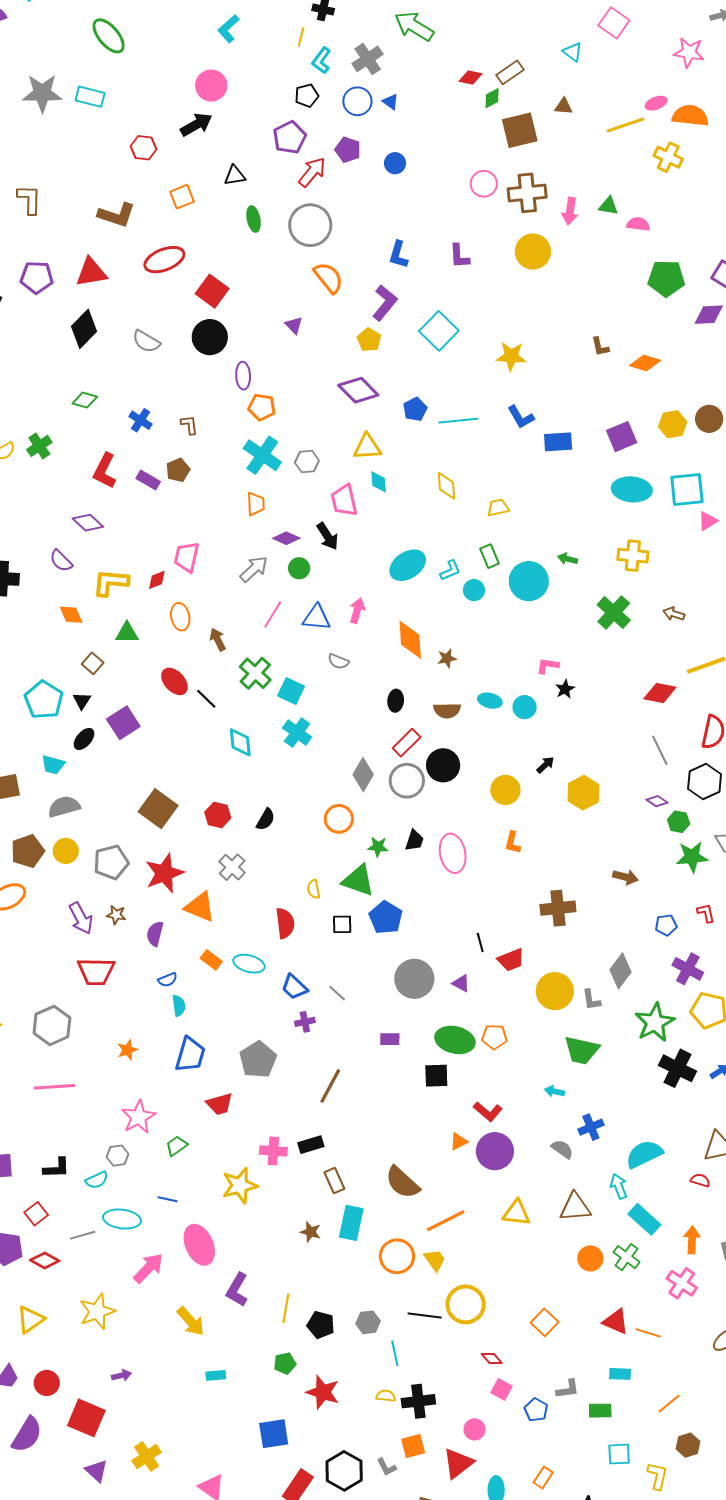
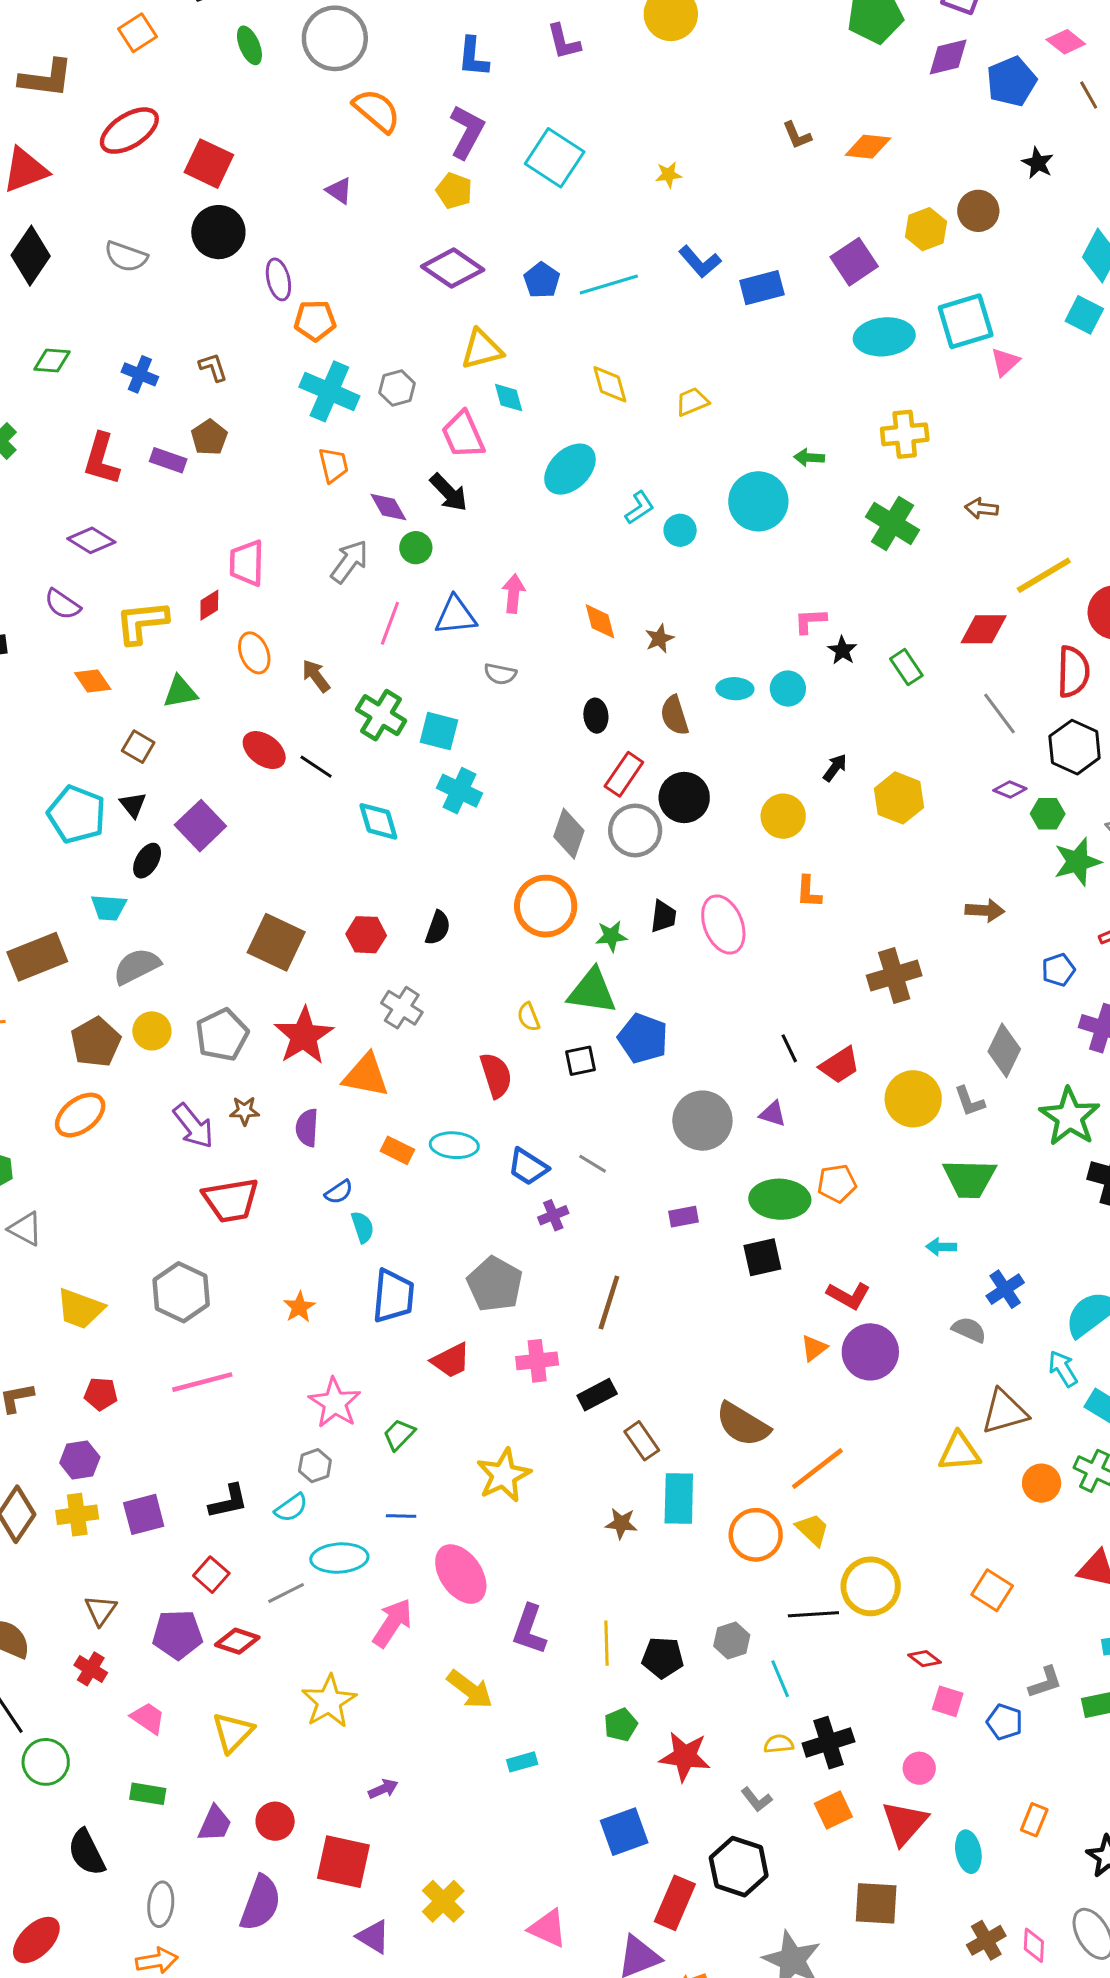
yellow star: (511, 356) -> (668, 175), size x0.6
purple diamond: (286, 538) -> (388, 507), turned 48
green rectangle: (489, 556) -> (906, 667), moved
cyan ellipse: (408, 565) -> (570, 469), moved
orange diamond: (410, 640) -> (600, 621), size x0.7
brown semicircle: (447, 710) -> (675, 715), turned 84
orange circle: (339, 819) -> (546, 906), size x1.4
pink cross: (273, 1151) -> (537, 1361), moved
yellow triangle: (516, 1213) -> (959, 1452), moved
gray L-shape: (387, 1467) -> (757, 1799), moved

